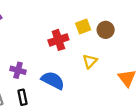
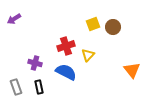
red cross: (58, 40) -> (66, 46), moved
yellow triangle: (90, 61) -> (88, 55), moved

